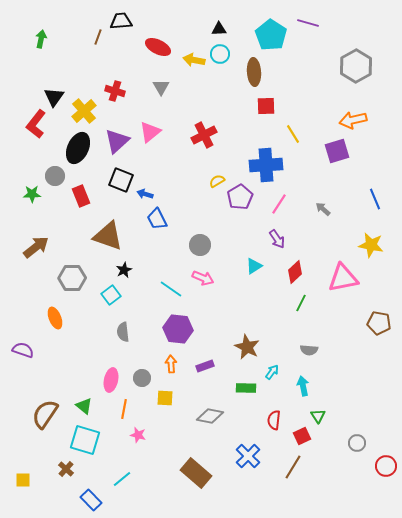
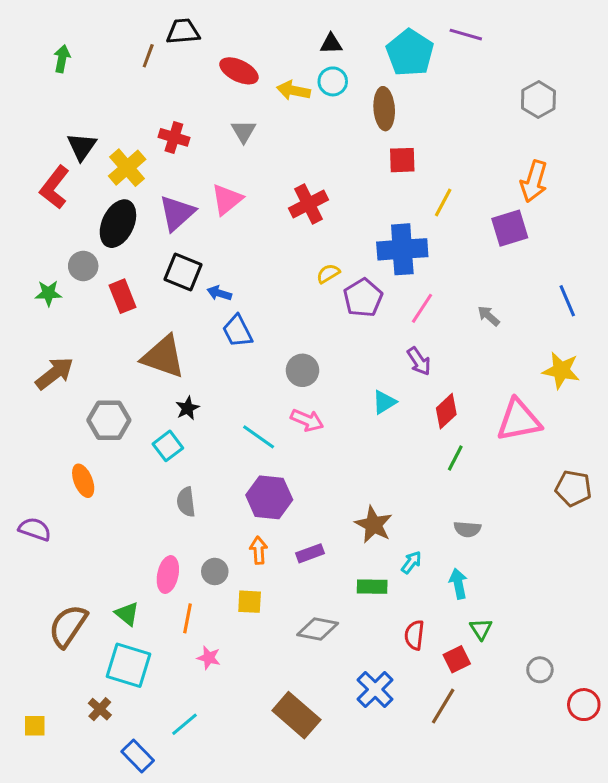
gray hexagon: (356, 66) -> (538, 100), size x0.7
orange arrow: (353, 120) -> (534, 181), turned -60
yellow line: (293, 134) -> (443, 202), turned 60

